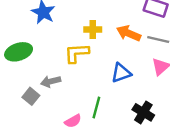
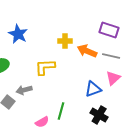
yellow cross: (93, 30) -> (65, 41), moved
blue triangle: (121, 73) -> (93, 89), moved

